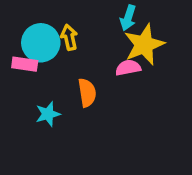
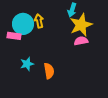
pink semicircle: (128, 68) -> (81, 41), moved
orange semicircle: (87, 93) -> (49, 71), moved

